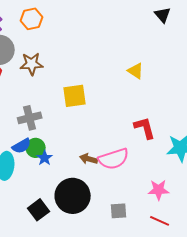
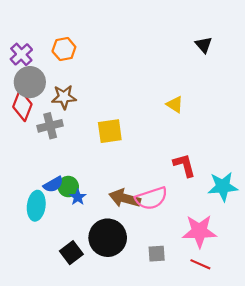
gray cross: (30, 118) -> (50, 126), moved
brown arrow: (89, 159) -> (125, 198), size x1.6
pink star: (159, 190) -> (199, 231), size x1.5

